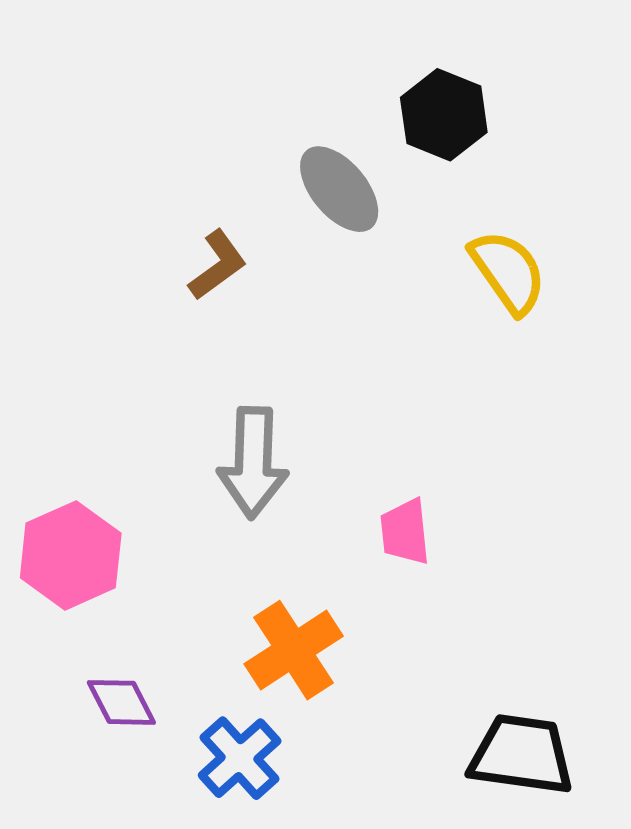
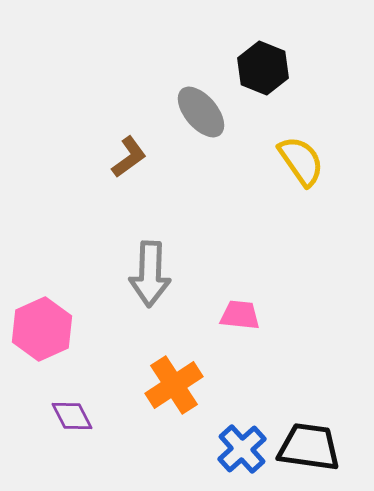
pink trapezoid: (405, 532) -> (240, 315), turned 102
blue cross: (240, 758) -> (242, 449), moved

